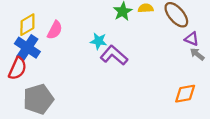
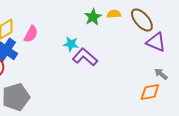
purple triangle: (192, 39) -> (156, 42), size x1.5
gray arrow: (197, 54) -> (161, 74), moved

